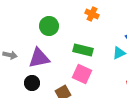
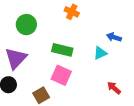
purple triangle: (39, 58) -> (16, 58), turned -35

